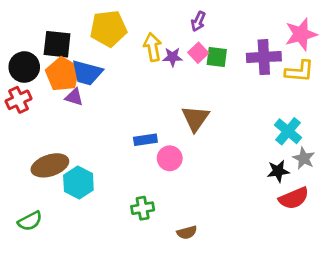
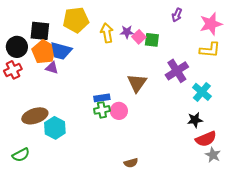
purple arrow: (198, 21) -> (177, 15), moved
purple star: (173, 57) -> (127, 32), moved
purple cross: (264, 57) -> (177, 71), moved, turned -30
gray star: (304, 158) -> (213, 155), moved
green cross: (143, 208) -> (102, 110), moved

